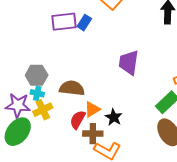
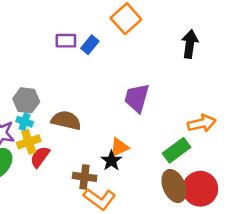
purple rectangle: (64, 22) -> (66, 41), size x0.7
orange triangle: (92, 109) -> (119, 147), moved
red semicircle: (78, 120) -> (40, 157), moved

